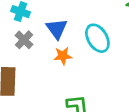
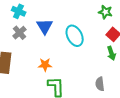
orange star: (63, 56) -> (45, 65), moved

